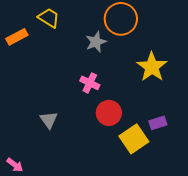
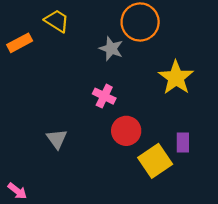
gray star: (96, 42) -> (111, 49), turned -30
purple rectangle: (158, 123) -> (183, 142), turned -72

